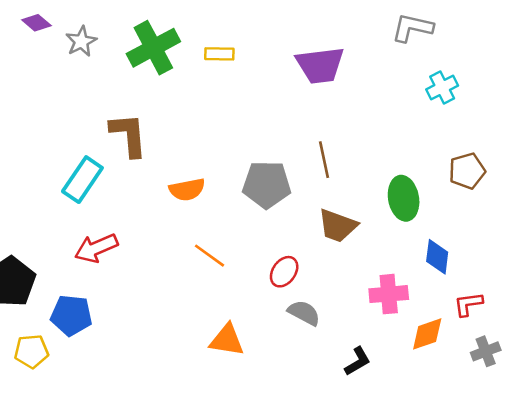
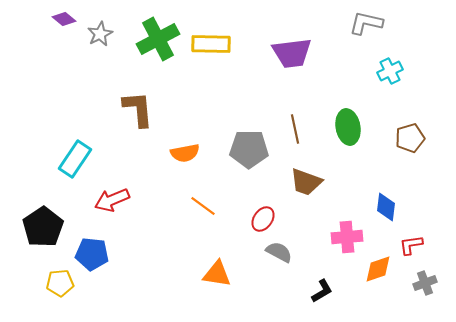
yellow rectangle: (219, 54) -> (211, 44), size x1.6
cyan rectangle: (82, 180) -> (75, 159), moved
green ellipse: (404, 198) -> (348, 127), moved

